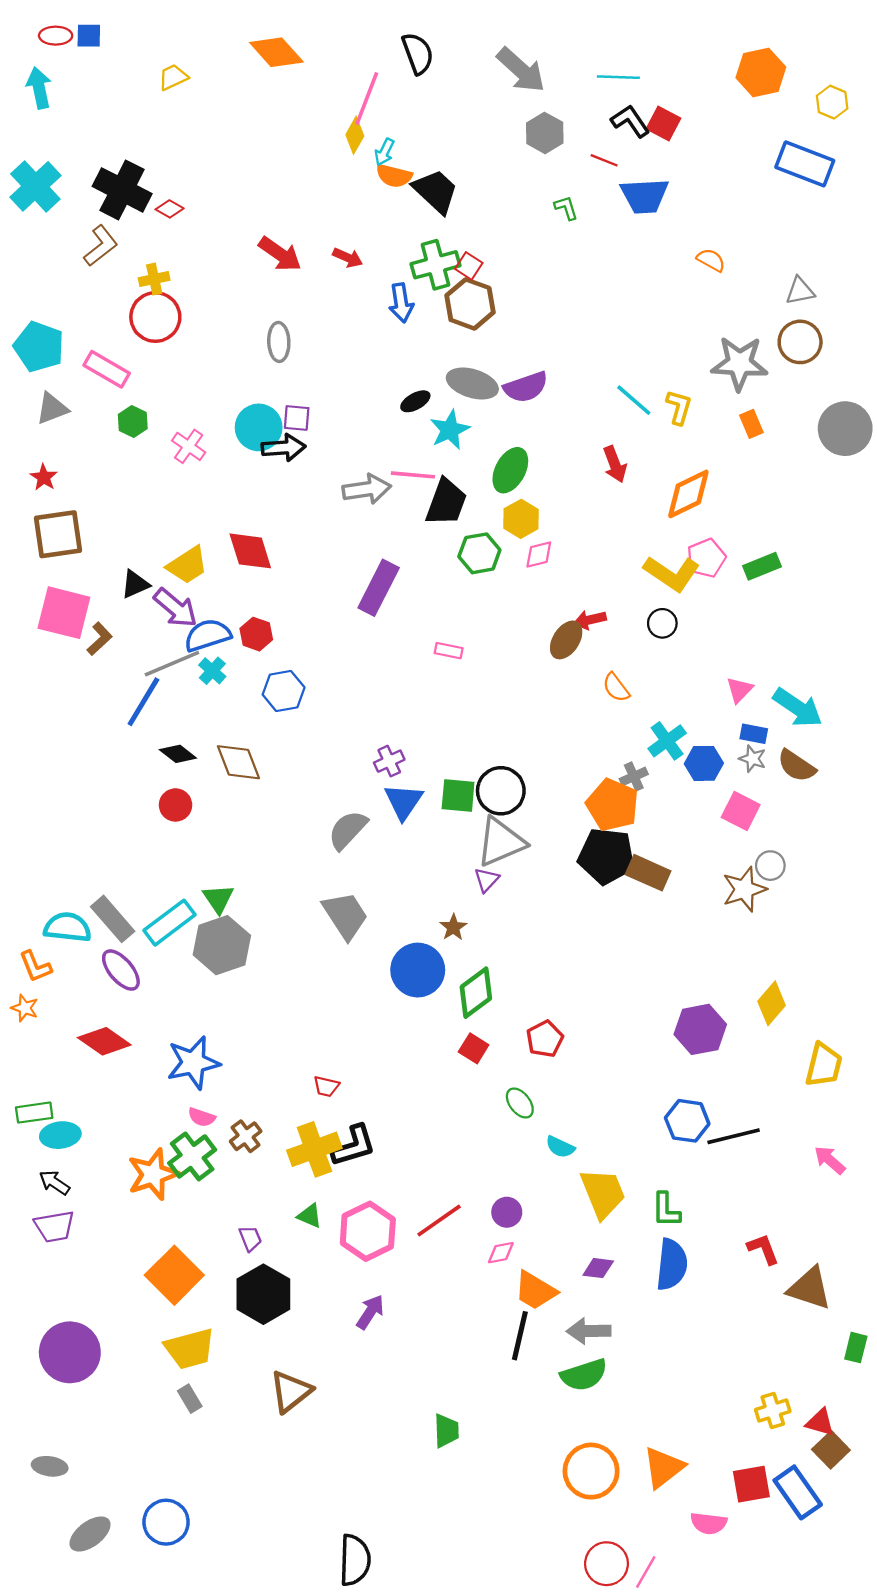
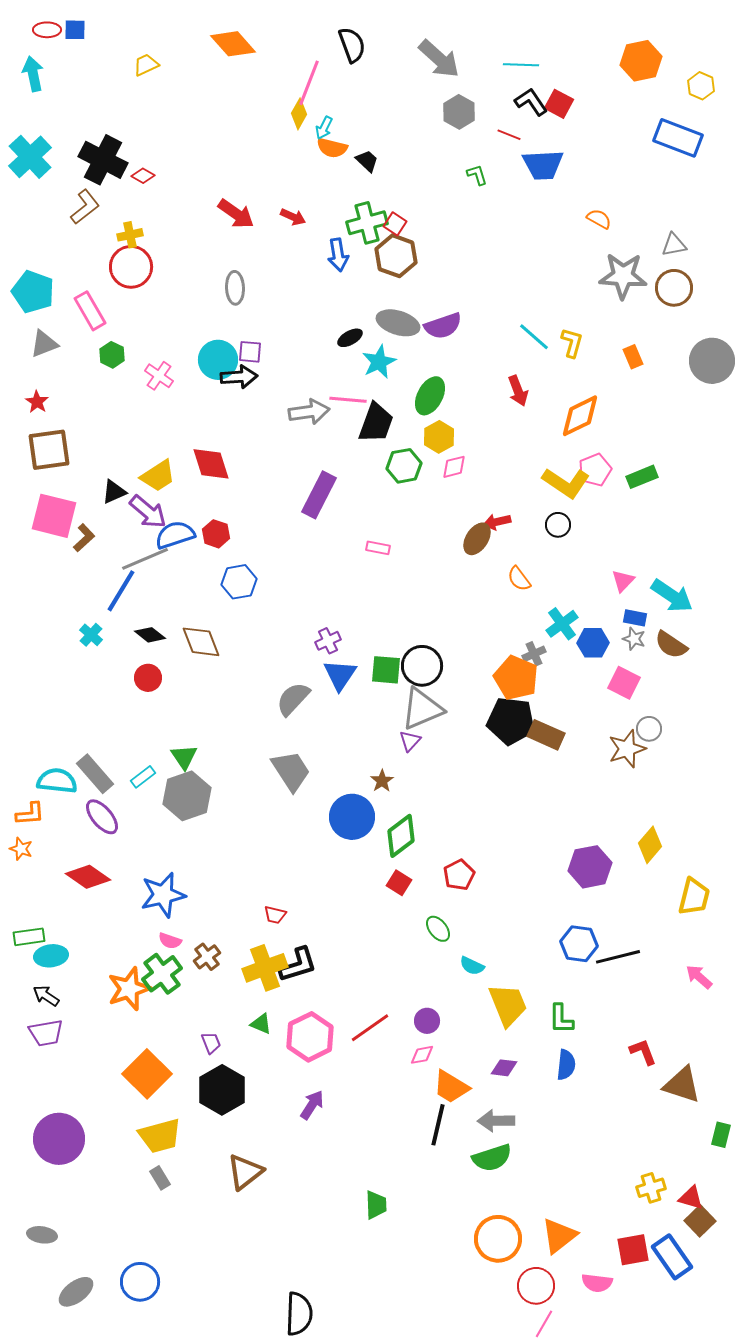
black trapezoid: (436, 191) -> (367, 161), size x0.6
gray star: (739, 363) -> (623, 276), moved
pink rectangle: (107, 369) -> (90, 311), turned 30
cyan cross: (212, 671) -> (91, 635), moved
cyan rectangle: (170, 923) -> (143, 777), size x0.6
orange L-shape: (35, 966) -> (30, 814), turned -72
blue semicircle: (672, 1264) -> (566, 1065), size x0.7
red circle: (607, 1564) -> (536, 1286), moved

